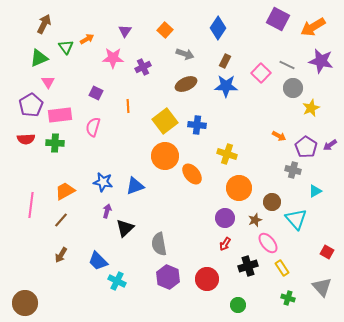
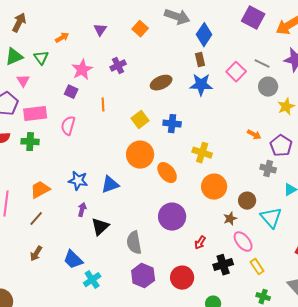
blue diamond: (218, 28) -> (204, 35), moved
green triangle: (66, 47) -> (41, 58), moved
gray arrow: (185, 54) -> (177, 17), moved, size x1.4
pink star: (113, 58) -> (82, 70), moved, turned -30
brown rectangle: (225, 61) -> (200, 60), turned -40
yellow square: (165, 121) -> (140, 120), size x0.7
purple circle: (225, 218) -> (172, 217), moved, size x1.4
cyan cross: (117, 281) -> (92, 280), turned 30

